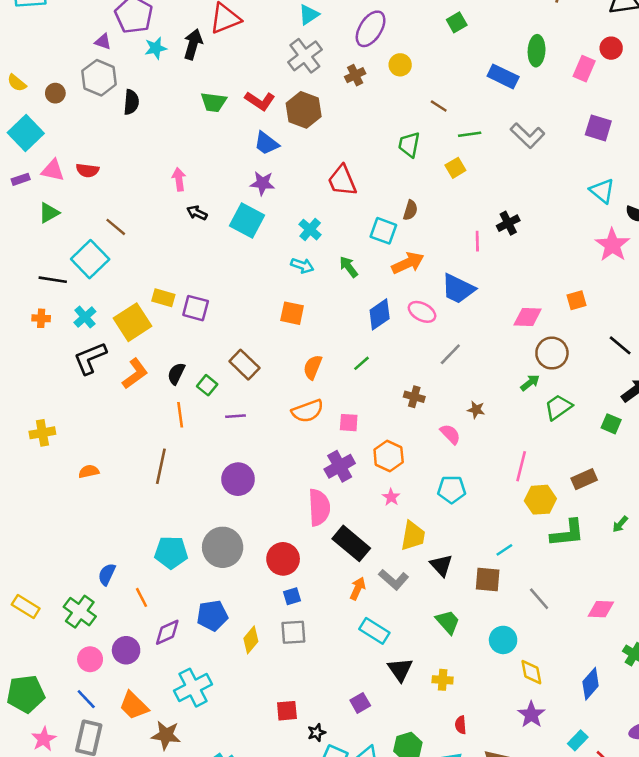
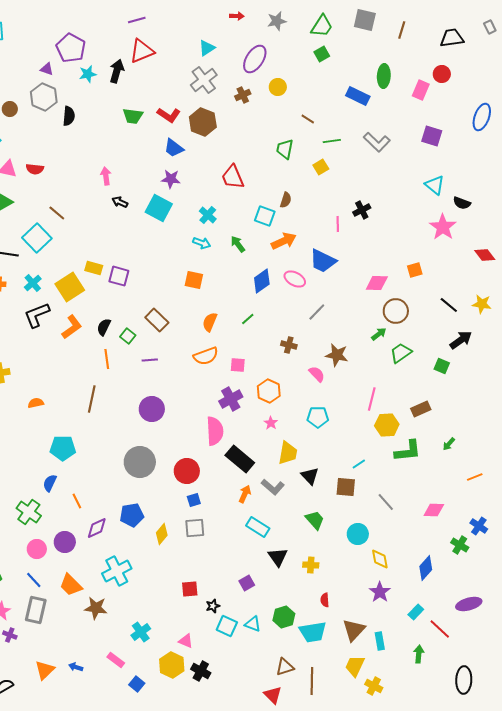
brown star: (476, 410) -> (337, 355), size x1.6
cyan pentagon: (171, 552) -> (63, 448), moved

